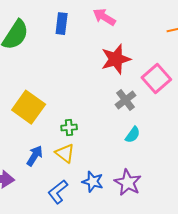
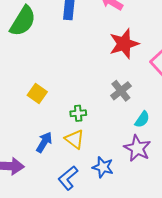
gray cross: (125, 100) -> (121, 91), moved
yellow square: (29, 107) -> (37, 93), size x0.6
purple star: (128, 182) -> (137, 148), moved

